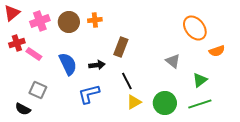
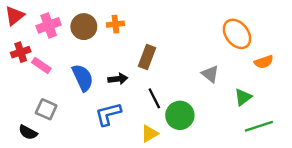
yellow triangle: (134, 102) -> (149, 134), moved
green circle: (165, 103) -> (180, 115), moved
green line: (200, 104) -> (259, 126), moved

